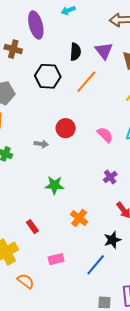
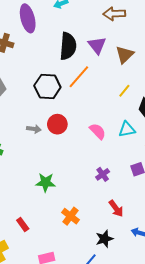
black semicircle: (75, 52) -> (68, 46), size x1.5
black hexagon: (48, 76) -> (47, 87), moved
gray arrow: (41, 144) -> (34, 129), moved

